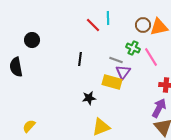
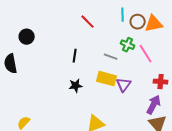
cyan line: (108, 18) -> (123, 15), moved
purple triangle: (123, 72) -> (124, 85), moved
black star: (89, 98) -> (76, 86), moved

